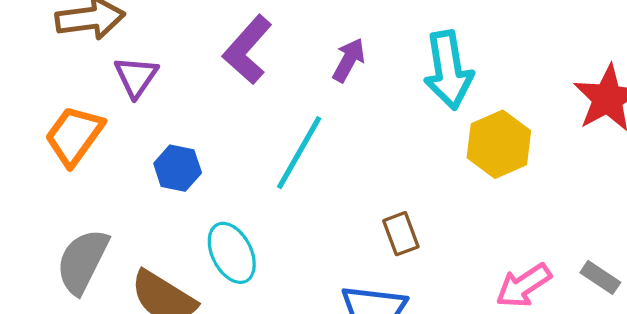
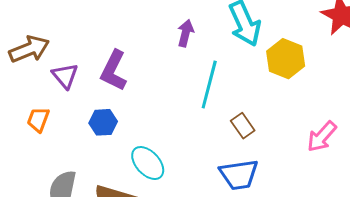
purple L-shape: (247, 50) -> (114, 71), moved
orange trapezoid: (74, 136) -> (38, 120), size x0.7
cyan line: (299, 153) -> (209, 85), moved

